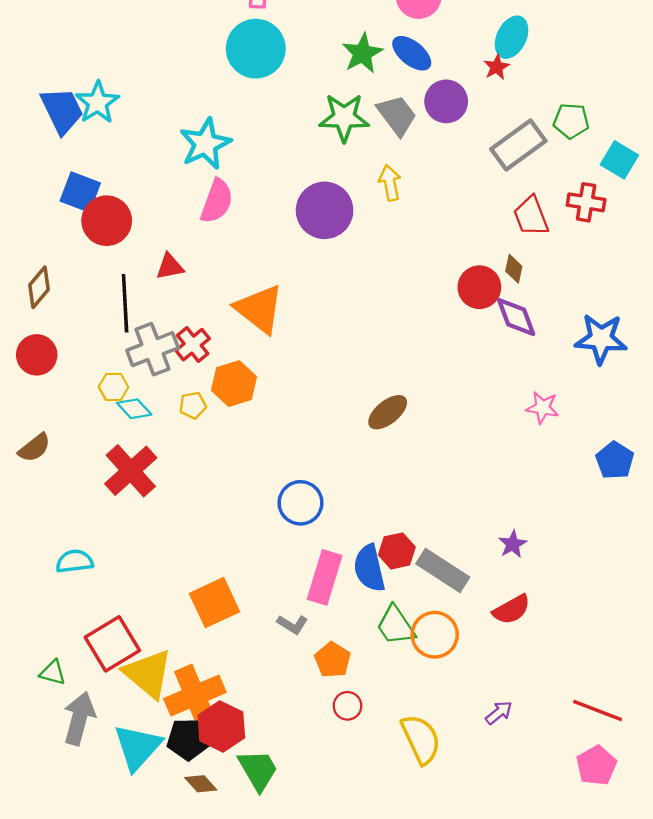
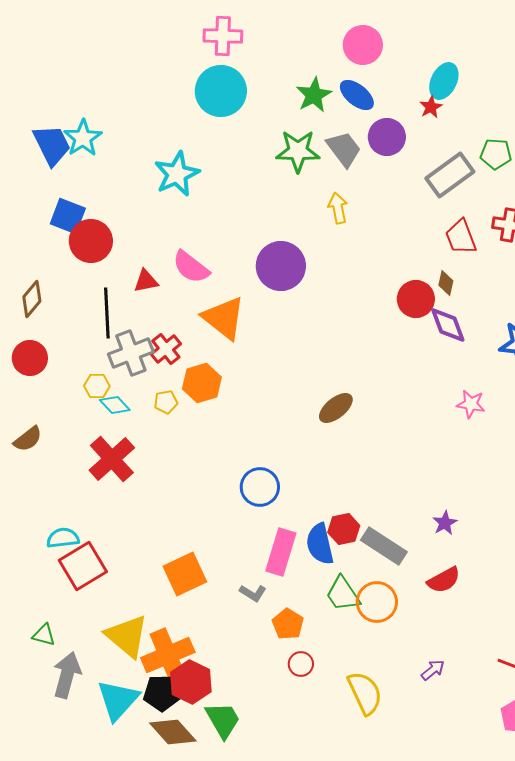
pink semicircle: (217, 201) -> (191, 267), moved, turned 108
purple circle: (325, 210) -> (281, 266), moved
red square: (112, 644) -> (83, 566), moved
brown diamond: (201, 784) -> (173, 732), size x1.6

